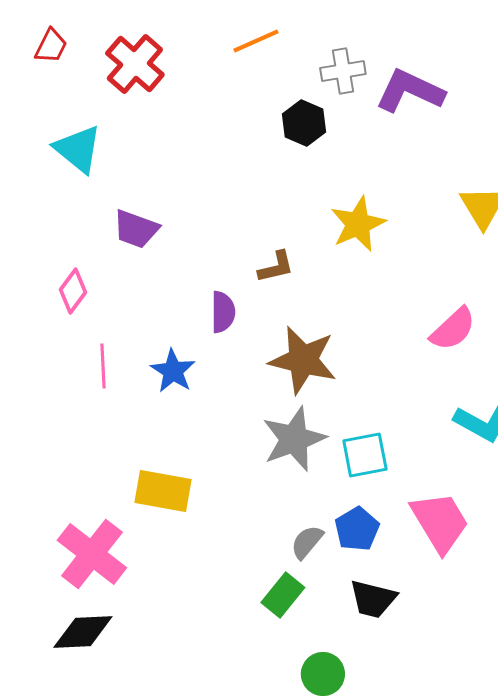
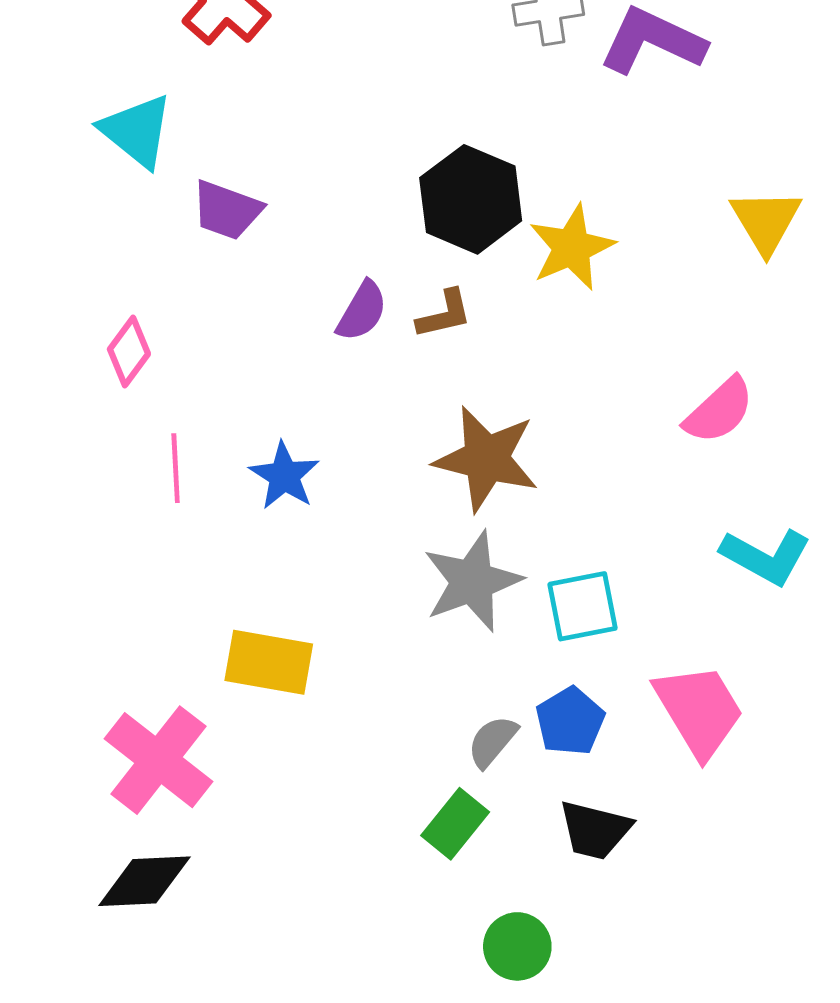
black hexagon: (304, 123) -> (471, 199), moved, size x1.5
purple trapezoid: (136, 229) -> (227, 210), moved
purple semicircle: (223, 312) -> (362, 311), moved, turned 30

